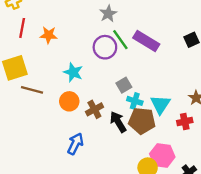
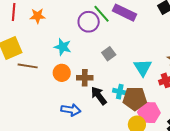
cyan cross: (135, 101) -> (120, 92), moved
brown cross: (94, 109) -> (85, 78), turned 35
brown pentagon: (142, 121) -> (135, 99), moved
black arrow: (118, 122) -> (99, 96), moved
blue arrow: (75, 144) -> (71, 110), turned 78

